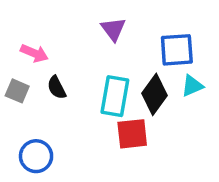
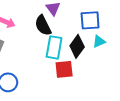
black semicircle: (57, 88) -> (43, 25), moved, size x1.5

